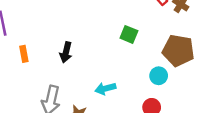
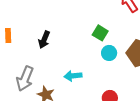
cyan circle: (159, 76) -> (109, 53), moved

